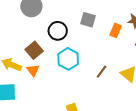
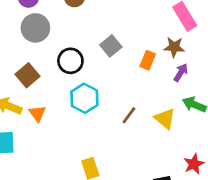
gray square: (88, 20) -> (111, 46), turned 35
brown square: (34, 50) -> (27, 75), moved

